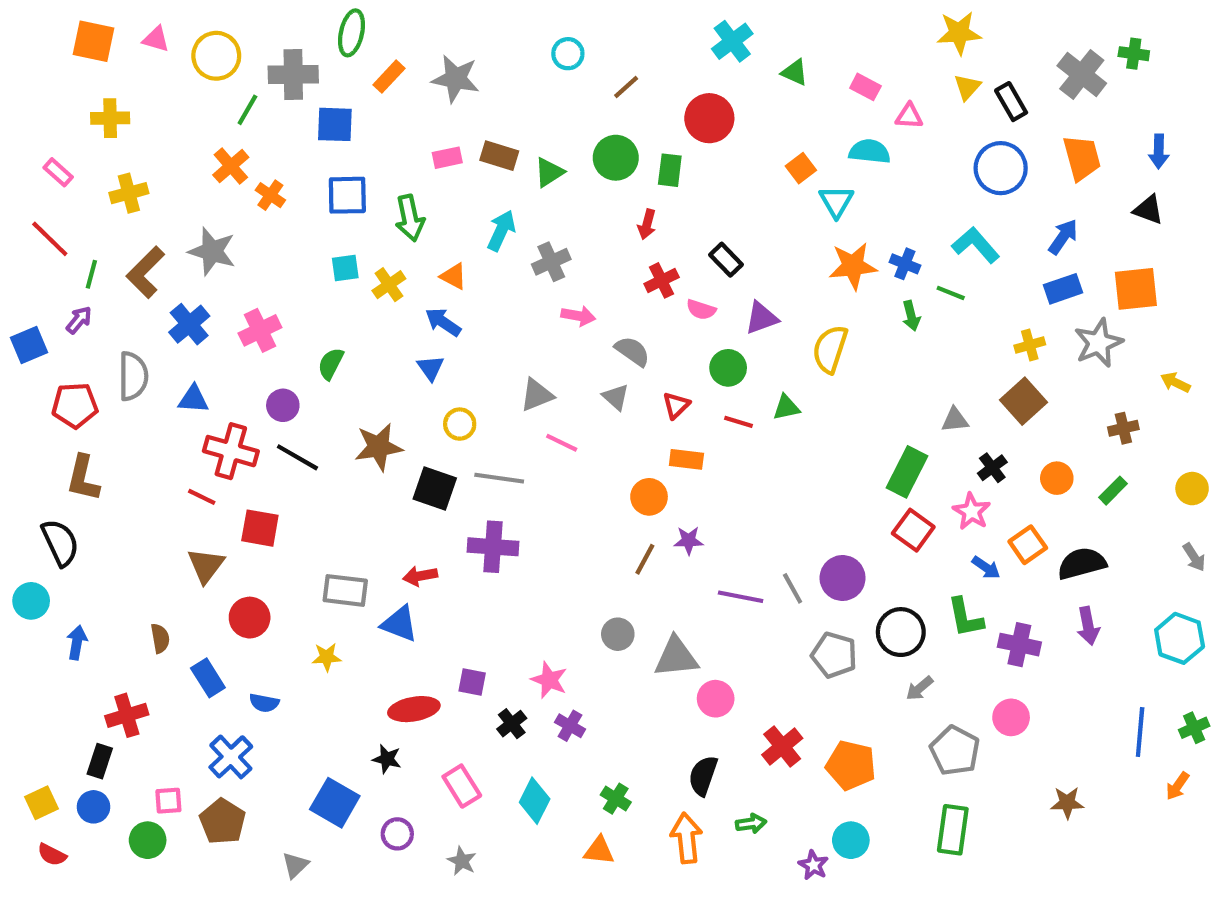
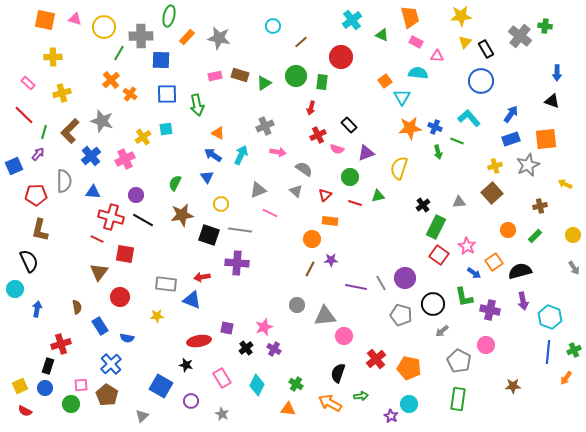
orange trapezoid: (1082, 158) -> (410, 17), moved
cyan arrow: (501, 231) -> (241, 155), moved
yellow cross: (389, 285) -> (143, 137), moved
green semicircle: (331, 364) -> (175, 183), moved
black cross: (992, 468) -> (423, 205), moved
cyan hexagon: (1180, 638) -> (550, 317), moved
pink star: (549, 680) -> (264, 327), turned 30
orange arrow: (686, 838) -> (330, 403), turned -55

